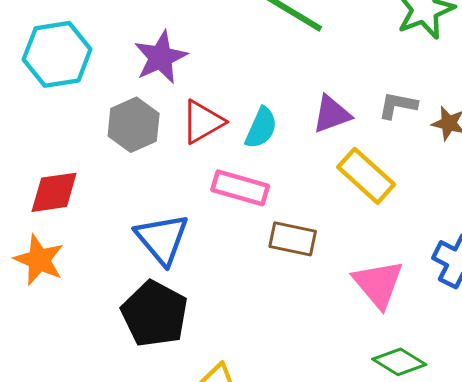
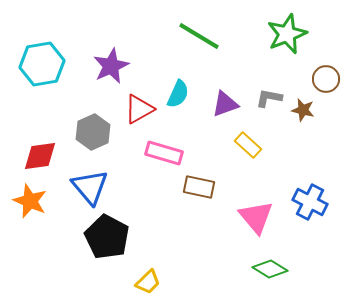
gray hexagon: (134, 125) -> (93, 132), moved
cyan semicircle: (261, 128) -> (178, 94), moved
yellow rectangle: (366, 176) -> (248, 145), size x0.7
blue triangle: (162, 239) -> (90, 187), moved

